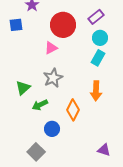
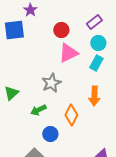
blue square: (16, 25) -> (14, 30), size x1.5
red circle: (63, 25) -> (61, 30), size x0.6
pink triangle: (51, 48) -> (68, 53), moved, size x1.5
green triangle: (23, 88) -> (11, 93), moved

